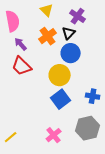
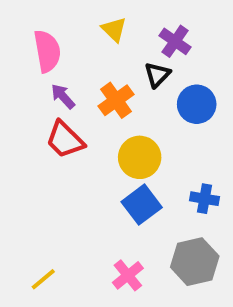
orange cross: (48, 36) -> (116, 100), moved
blue circle: (71, 53) -> (197, 104), moved

